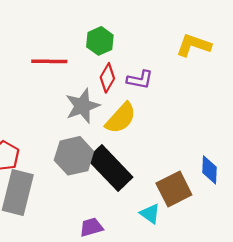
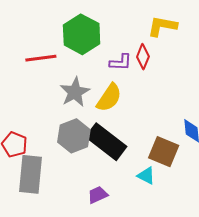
green hexagon: (100, 41) -> (82, 34), size x1.6
red diamond: (107, 78) -> (143, 57), moved
brown square: (174, 189) -> (164, 152), turned -32

